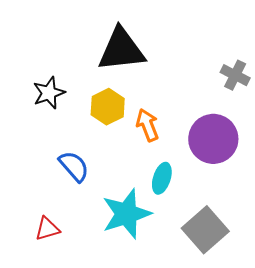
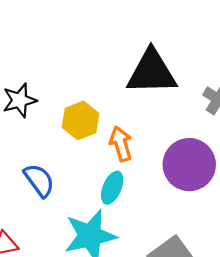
black triangle: (121, 50) -> (152, 72), moved
cyan ellipse: (162, 178) -> (112, 188), moved

